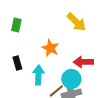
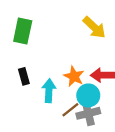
green rectangle: (16, 25) -> (23, 31), size x1.5
orange star: (50, 48) -> (74, 76), moved

